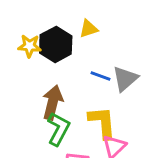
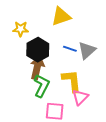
yellow triangle: (89, 29) -> (61, 16), size x1.5
black hexagon: (56, 44) -> (38, 50), moved

